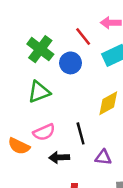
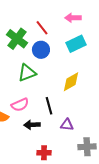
red line: (83, 37) -> (42, 28), moved
green triangle: (39, 92) -> (27, 73), moved

